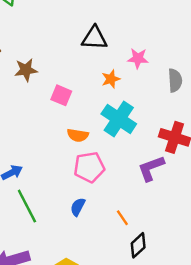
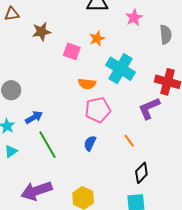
pink star: (138, 58) -> (134, 18), turned -30
orange star: (111, 79) -> (97, 39), moved
orange line: (122, 218) -> (129, 141), moved

